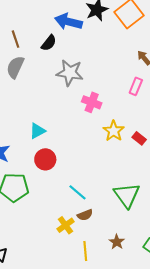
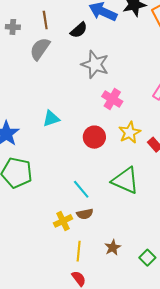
red circle: (45, 159) -> (94, 137), moved
green triangle: (127, 195) -> (125, 180), moved, turned -40

